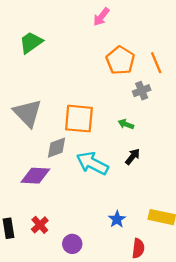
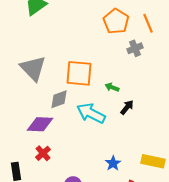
green arrow: (126, 124) -> (112, 87), moved
red cross: (40, 225) -> (43, 153), moved

